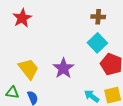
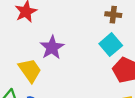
purple star: (63, 68) -> (52, 47), moved

